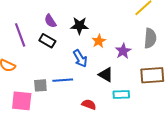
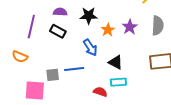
purple semicircle: (50, 21) -> (60, 12), turned 128
purple line: (20, 35) -> (31, 27), turned 35
purple star: (123, 51) -> (130, 27), moved
cyan rectangle: (121, 94) -> (118, 82), moved

